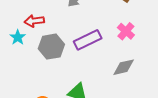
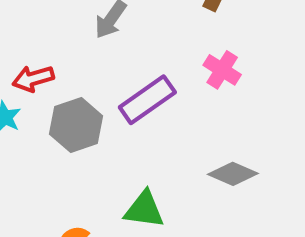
gray diamond: (124, 67) -> (233, 174), moved, turned 45

